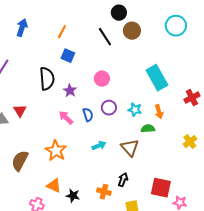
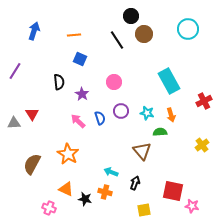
orange line: (62, 32) -> (74, 35), turned 56
black semicircle: (47, 79) -> (59, 82), size x0.7
cyan arrow: (99, 146) -> (111, 172), moved, turned -136
orange cross: (104, 192) -> (105, 192), moved

